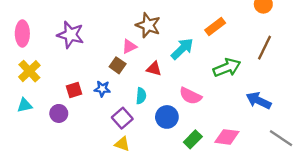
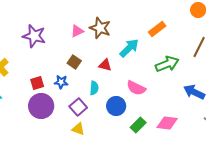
pink triangle: (129, 46) -> (77, 31), moved
purple circle: (59, 113) -> (41, 106), moved, size x1.6

